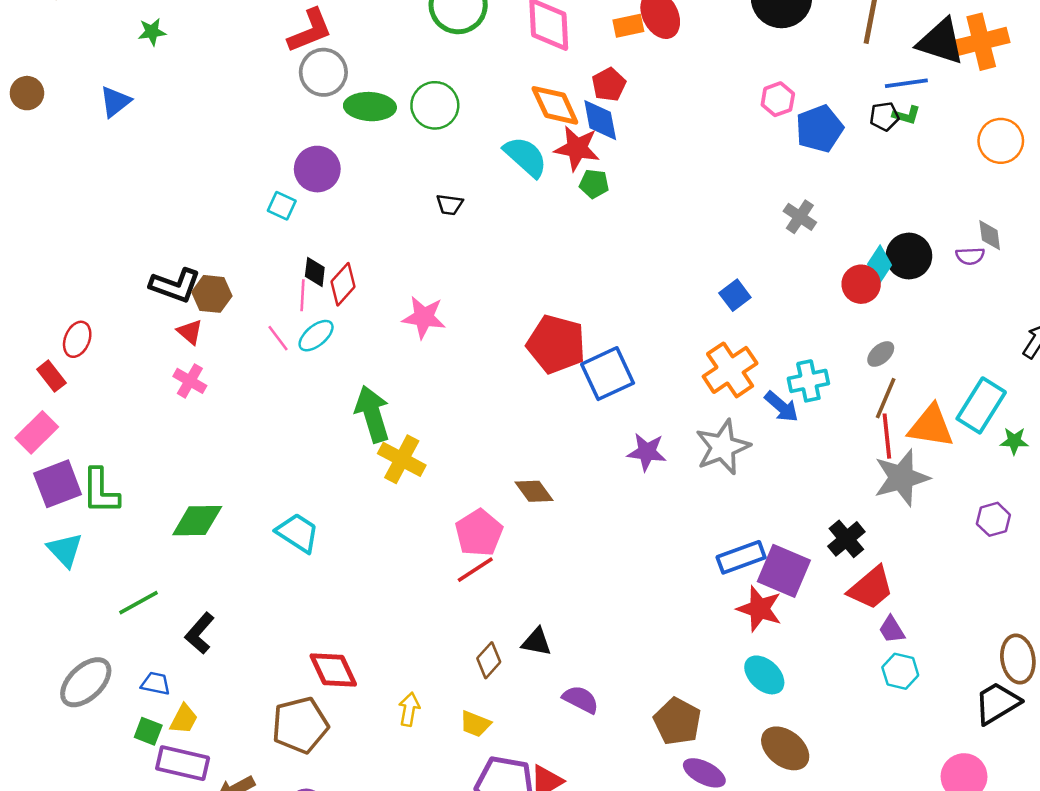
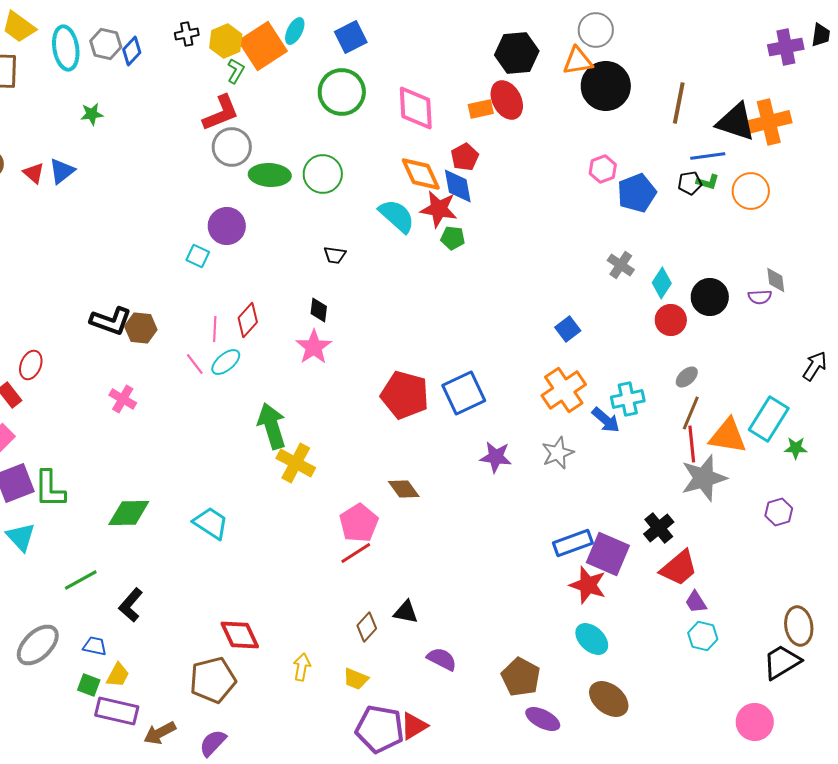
orange circle: (1001, 141) -> (751, 191), moved
cyan diamond: (879, 265) -> (662, 283), moved
black diamond: (315, 272) -> (319, 310), moved
pink star: (424, 317) -> (314, 347), turned 30
red triangle: (190, 332) -> (34, 173), moved
red pentagon: (556, 344) -> (405, 395), moved
gray star: (723, 447) -> (558, 453), size x0.7

